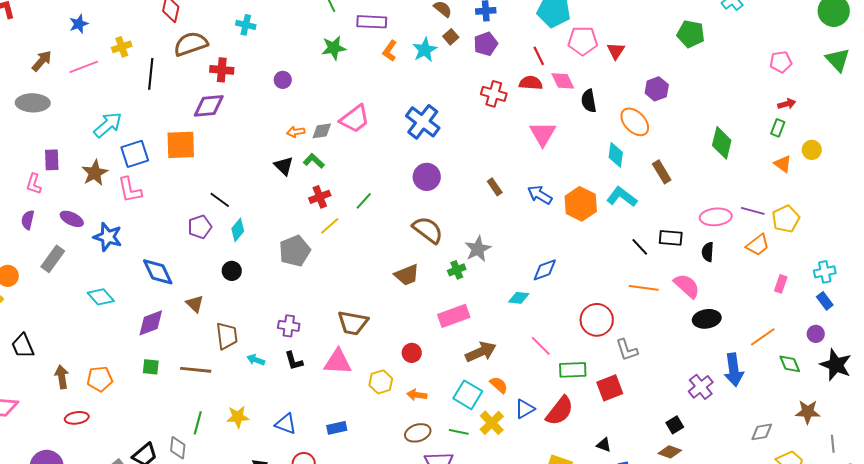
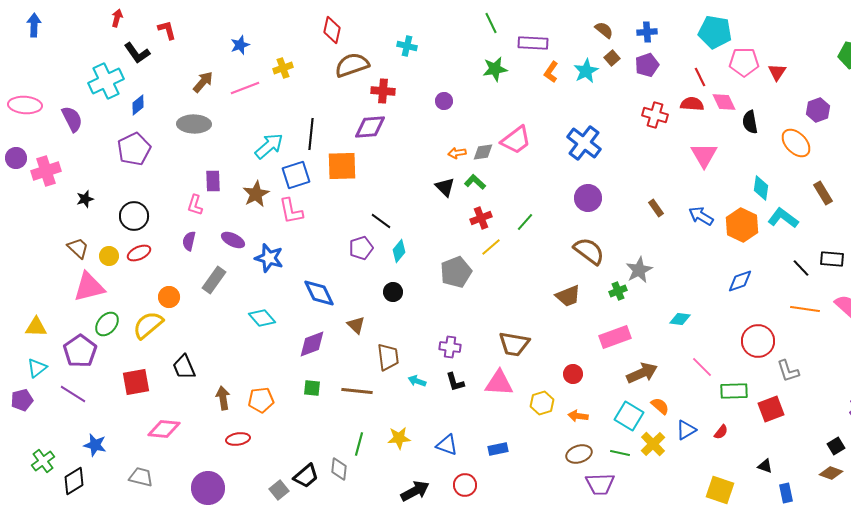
black line: (151, 74) -> (311, 134), moved
cyan diamond: (616, 155) -> (761, 188), moved
blue diamond: (545, 270) -> (740, 281), moved
red semicircle: (560, 411) -> (721, 432), size x0.5

